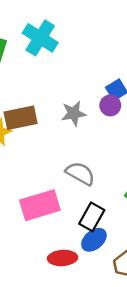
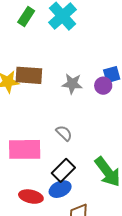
gray semicircle: (80, 173) -> (64, 133), size x0.7

